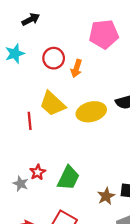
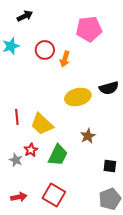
yellow trapezoid: (52, 104) -> (42, 124), moved
red line: (30, 121) -> (17, 117), moved
brown star: (106, 196) -> (88, 136), moved

